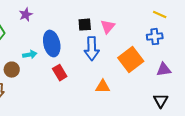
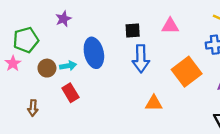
pink triangle: (108, 27) -> (170, 26), moved, turned 49
brown circle: (12, 70) -> (47, 68), moved
red rectangle: (60, 73) -> (70, 93), moved

